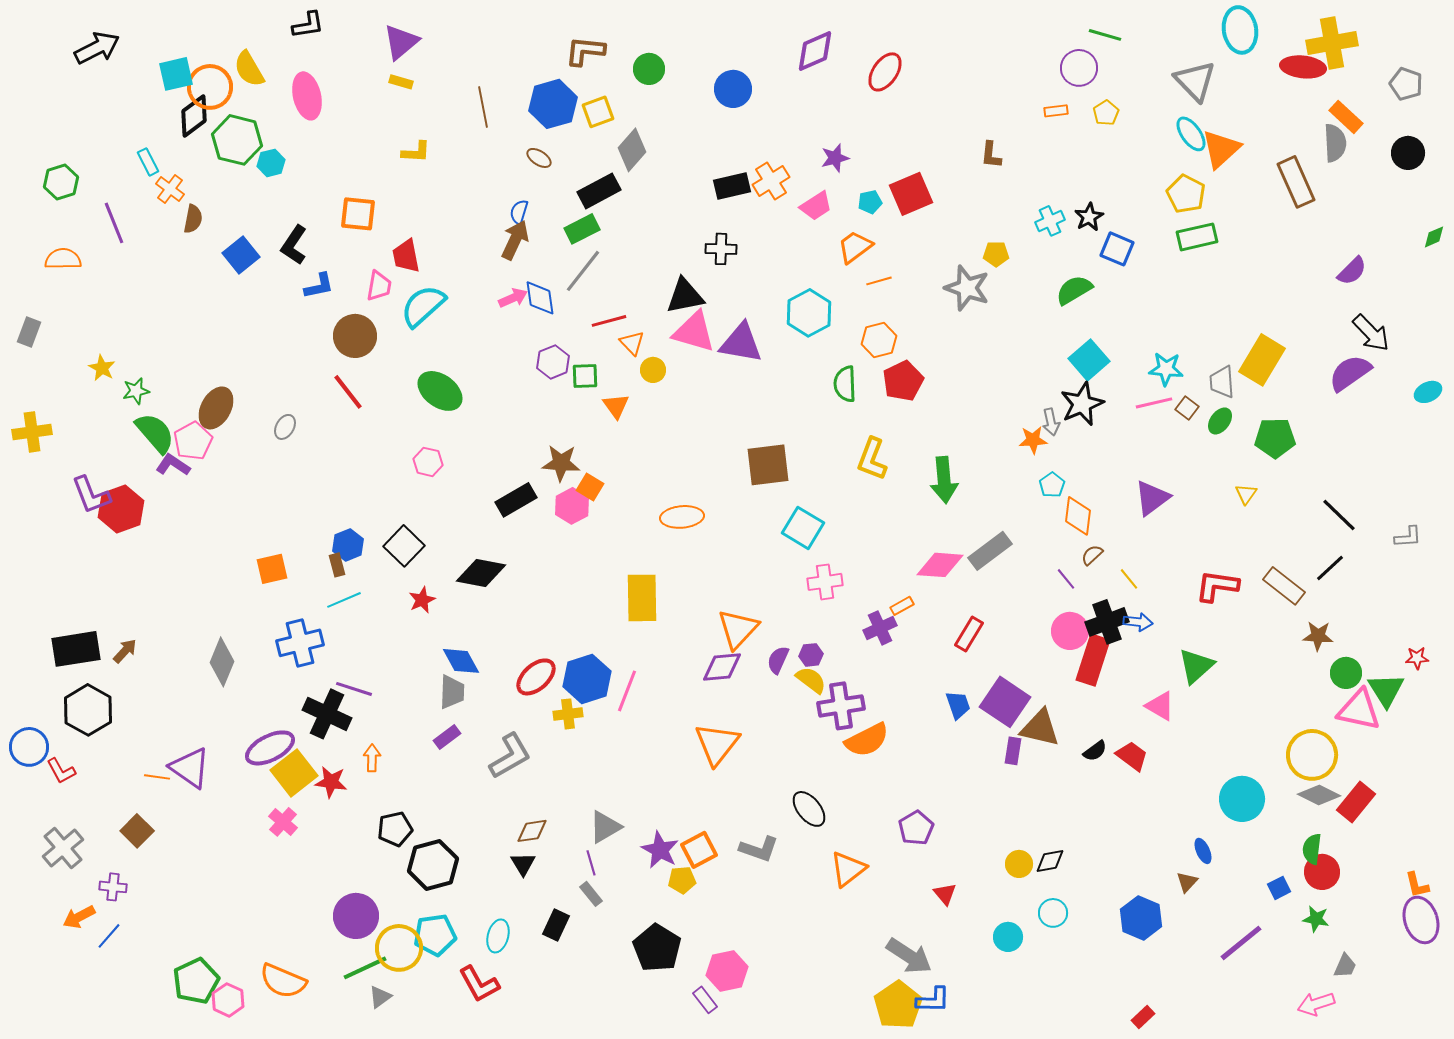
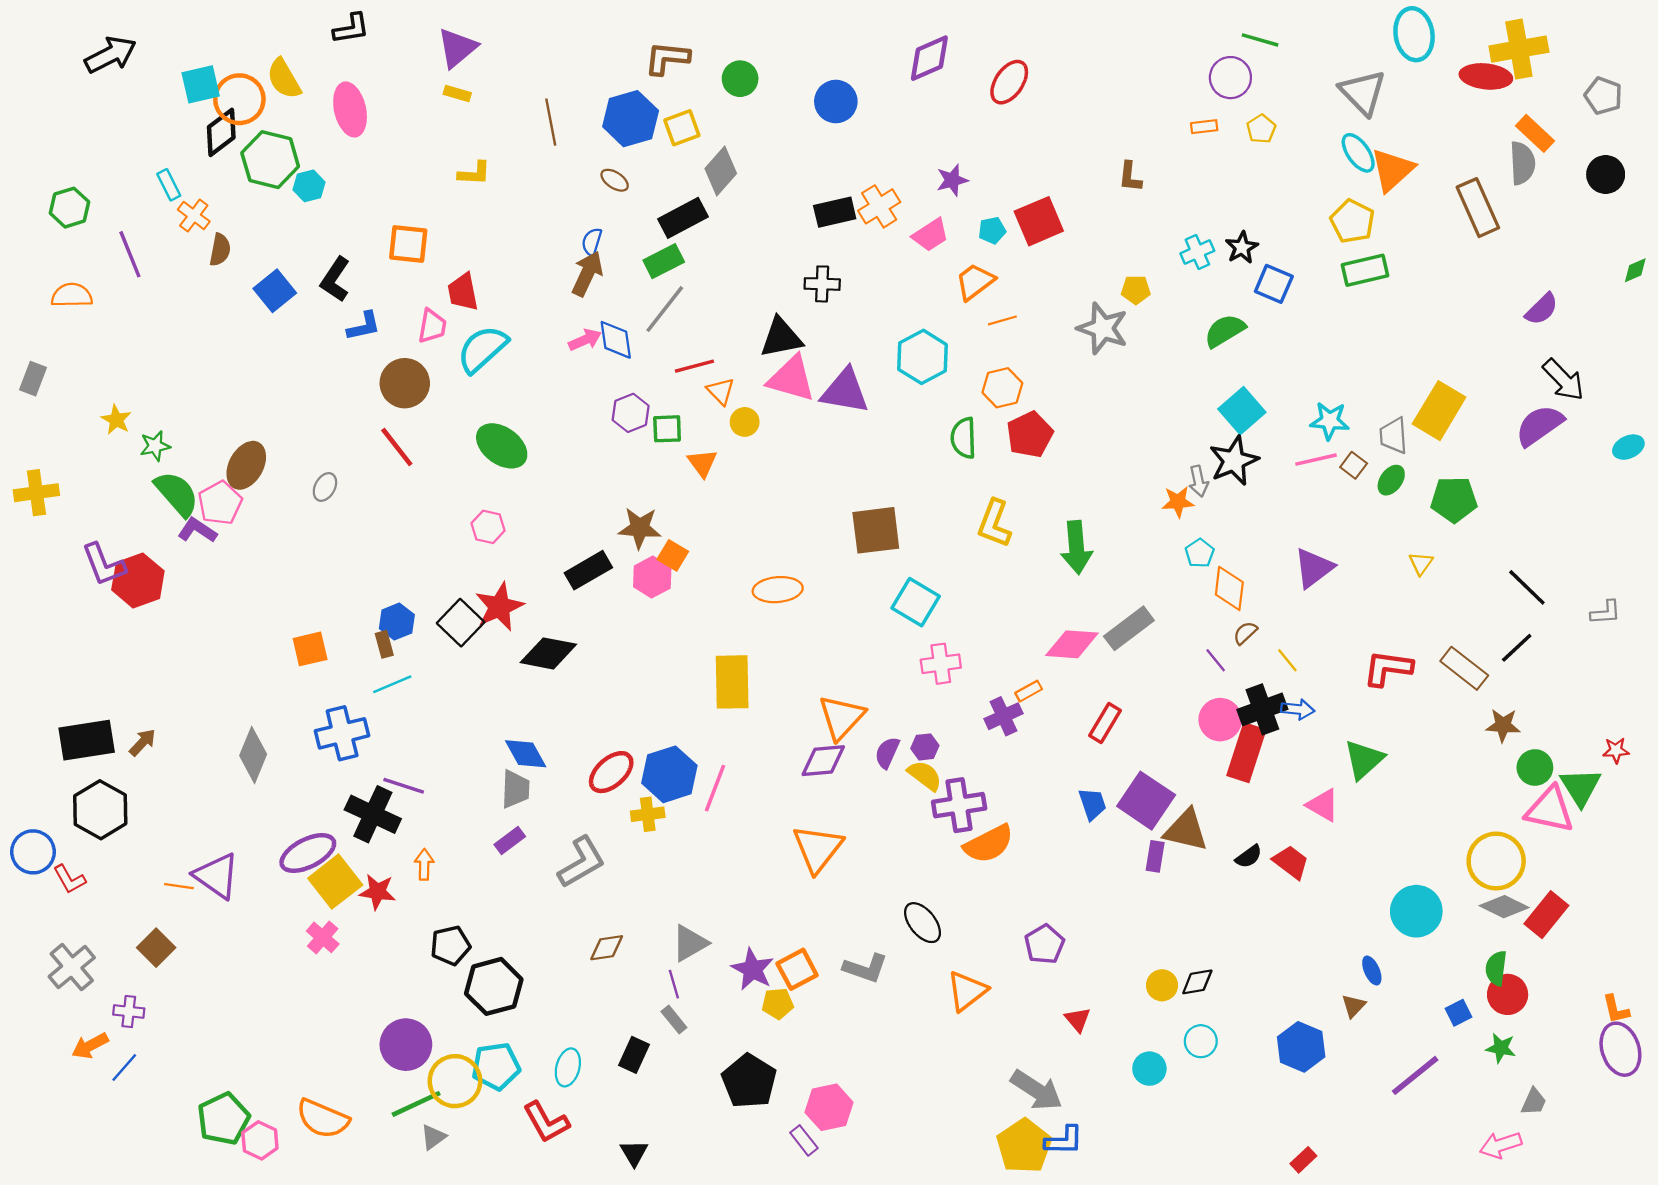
red star: (422, 600) -> (499, 607), moved, size x1.6
black triangle: (523, 864) -> (634, 1153), moved

